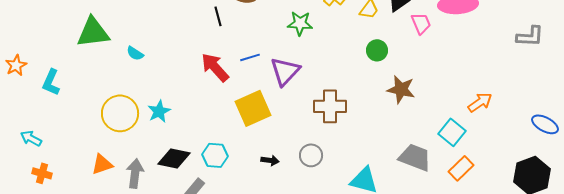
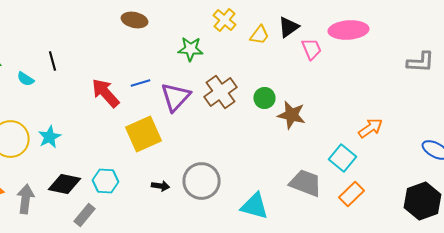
black line: (218, 16) -> (52, 61), moved
green circle: (377, 50) -> (264, 98), moved
brown cross: (330, 106) -> (220, 92), moved, turned -36
gray circle: (311, 155) -> (202, 181), size x1.6

